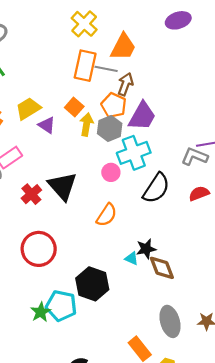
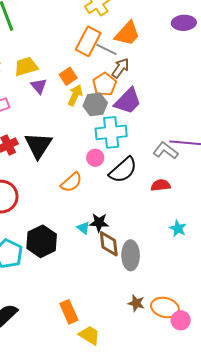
pink circle: (111, 172) -> (95, 158), moved
gray ellipse: (170, 321) -> (131, 255), moved

